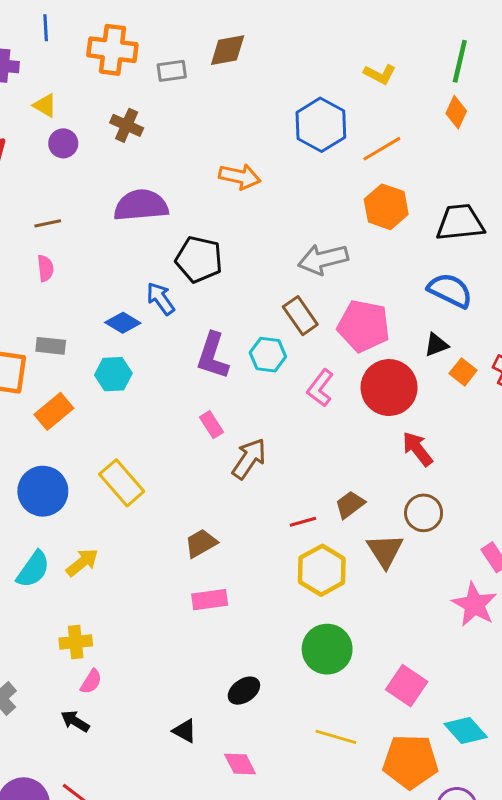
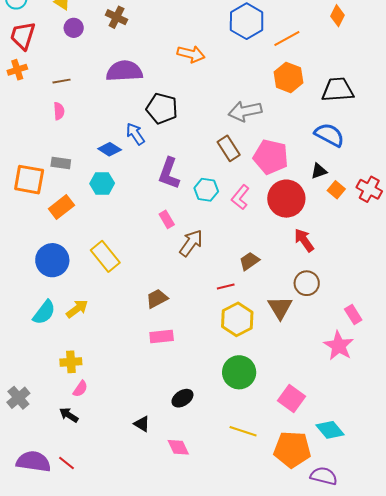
cyan hexagon: (268, 355) -> (206, 190), moved
brown trapezoid: (350, 505) -> (249, 261), moved

